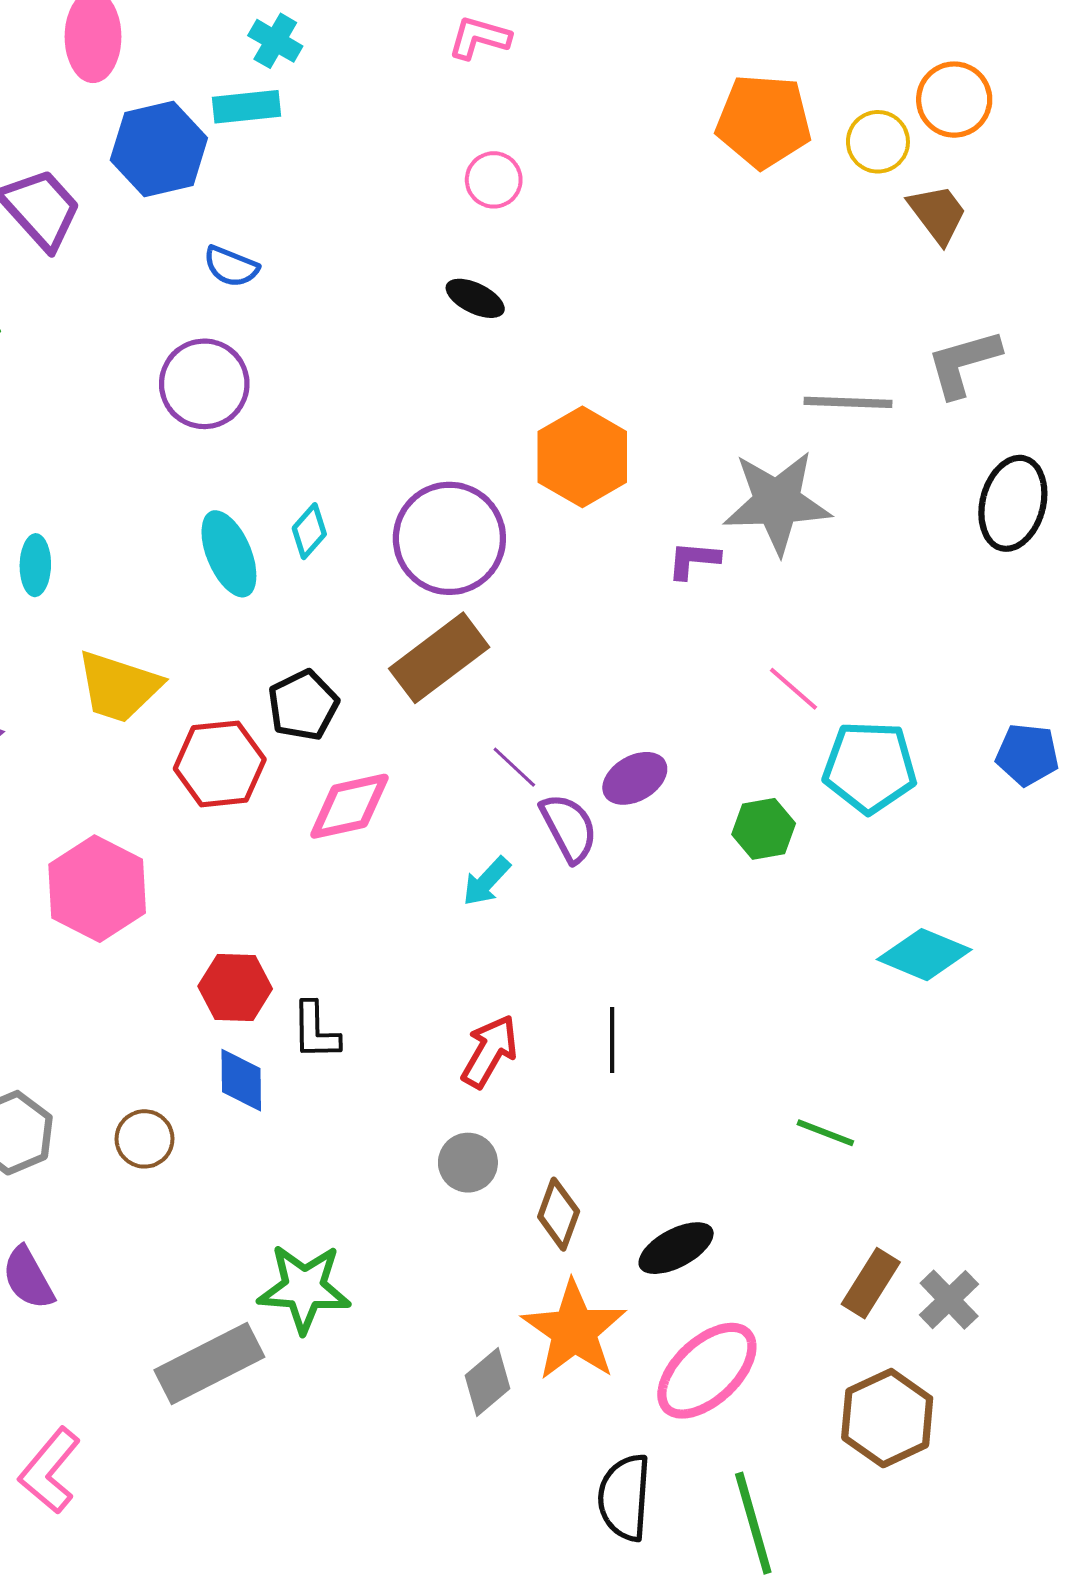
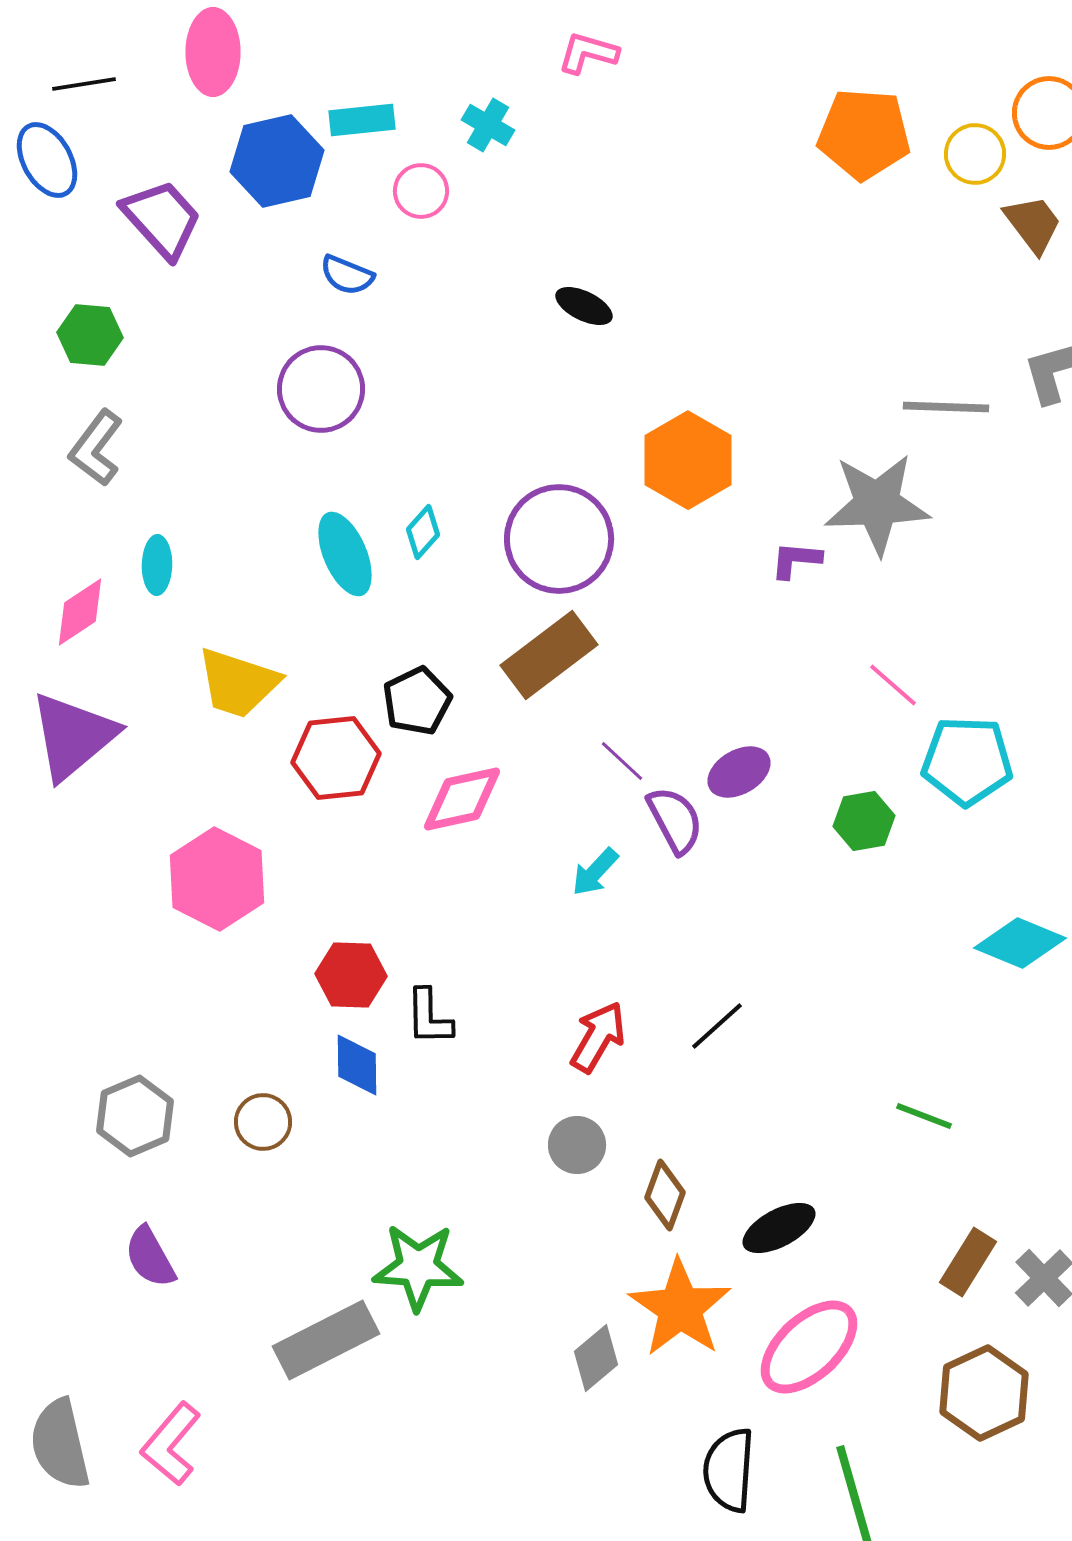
cyan cross: (275, 41) -> (488, 125), moved
pink circle: (494, 180) -> (421, 191), moved
black line: (612, 1040) -> (717, 1026), turned 48

